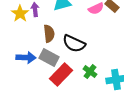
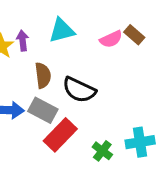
green cross: (90, 72) -> (102, 151), moved

